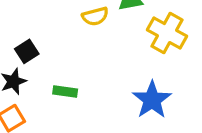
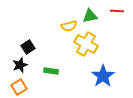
yellow cross: (167, 33) -> (86, 44), moved

